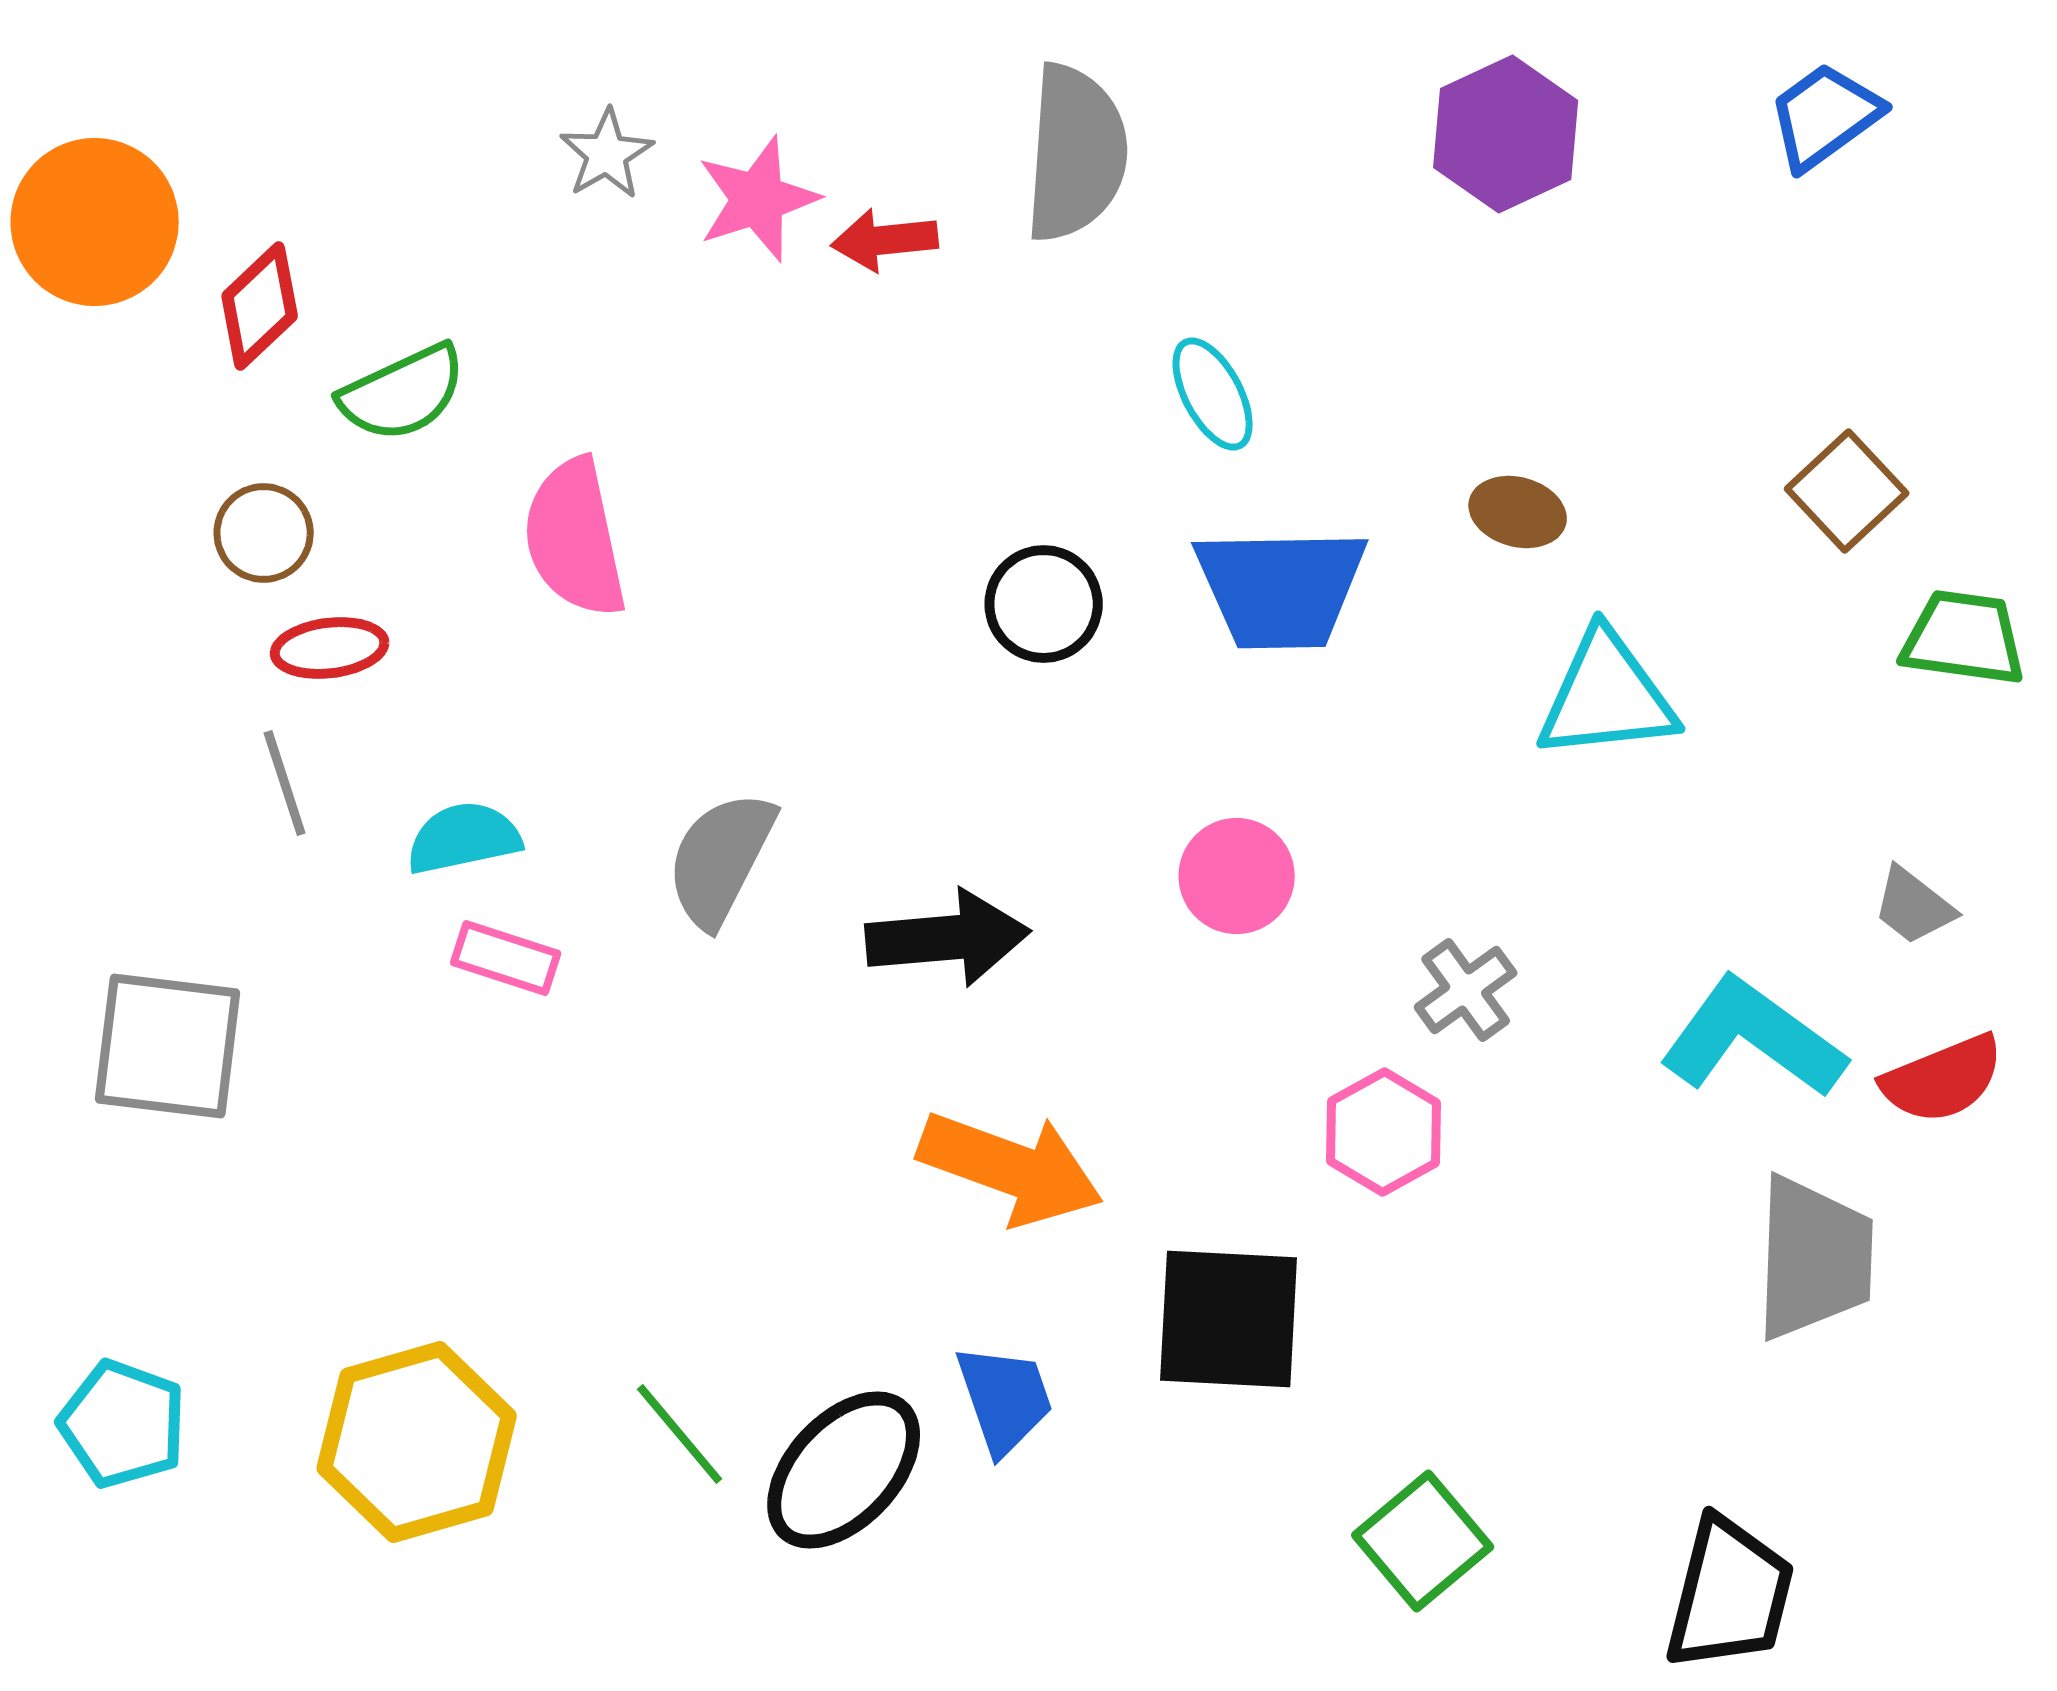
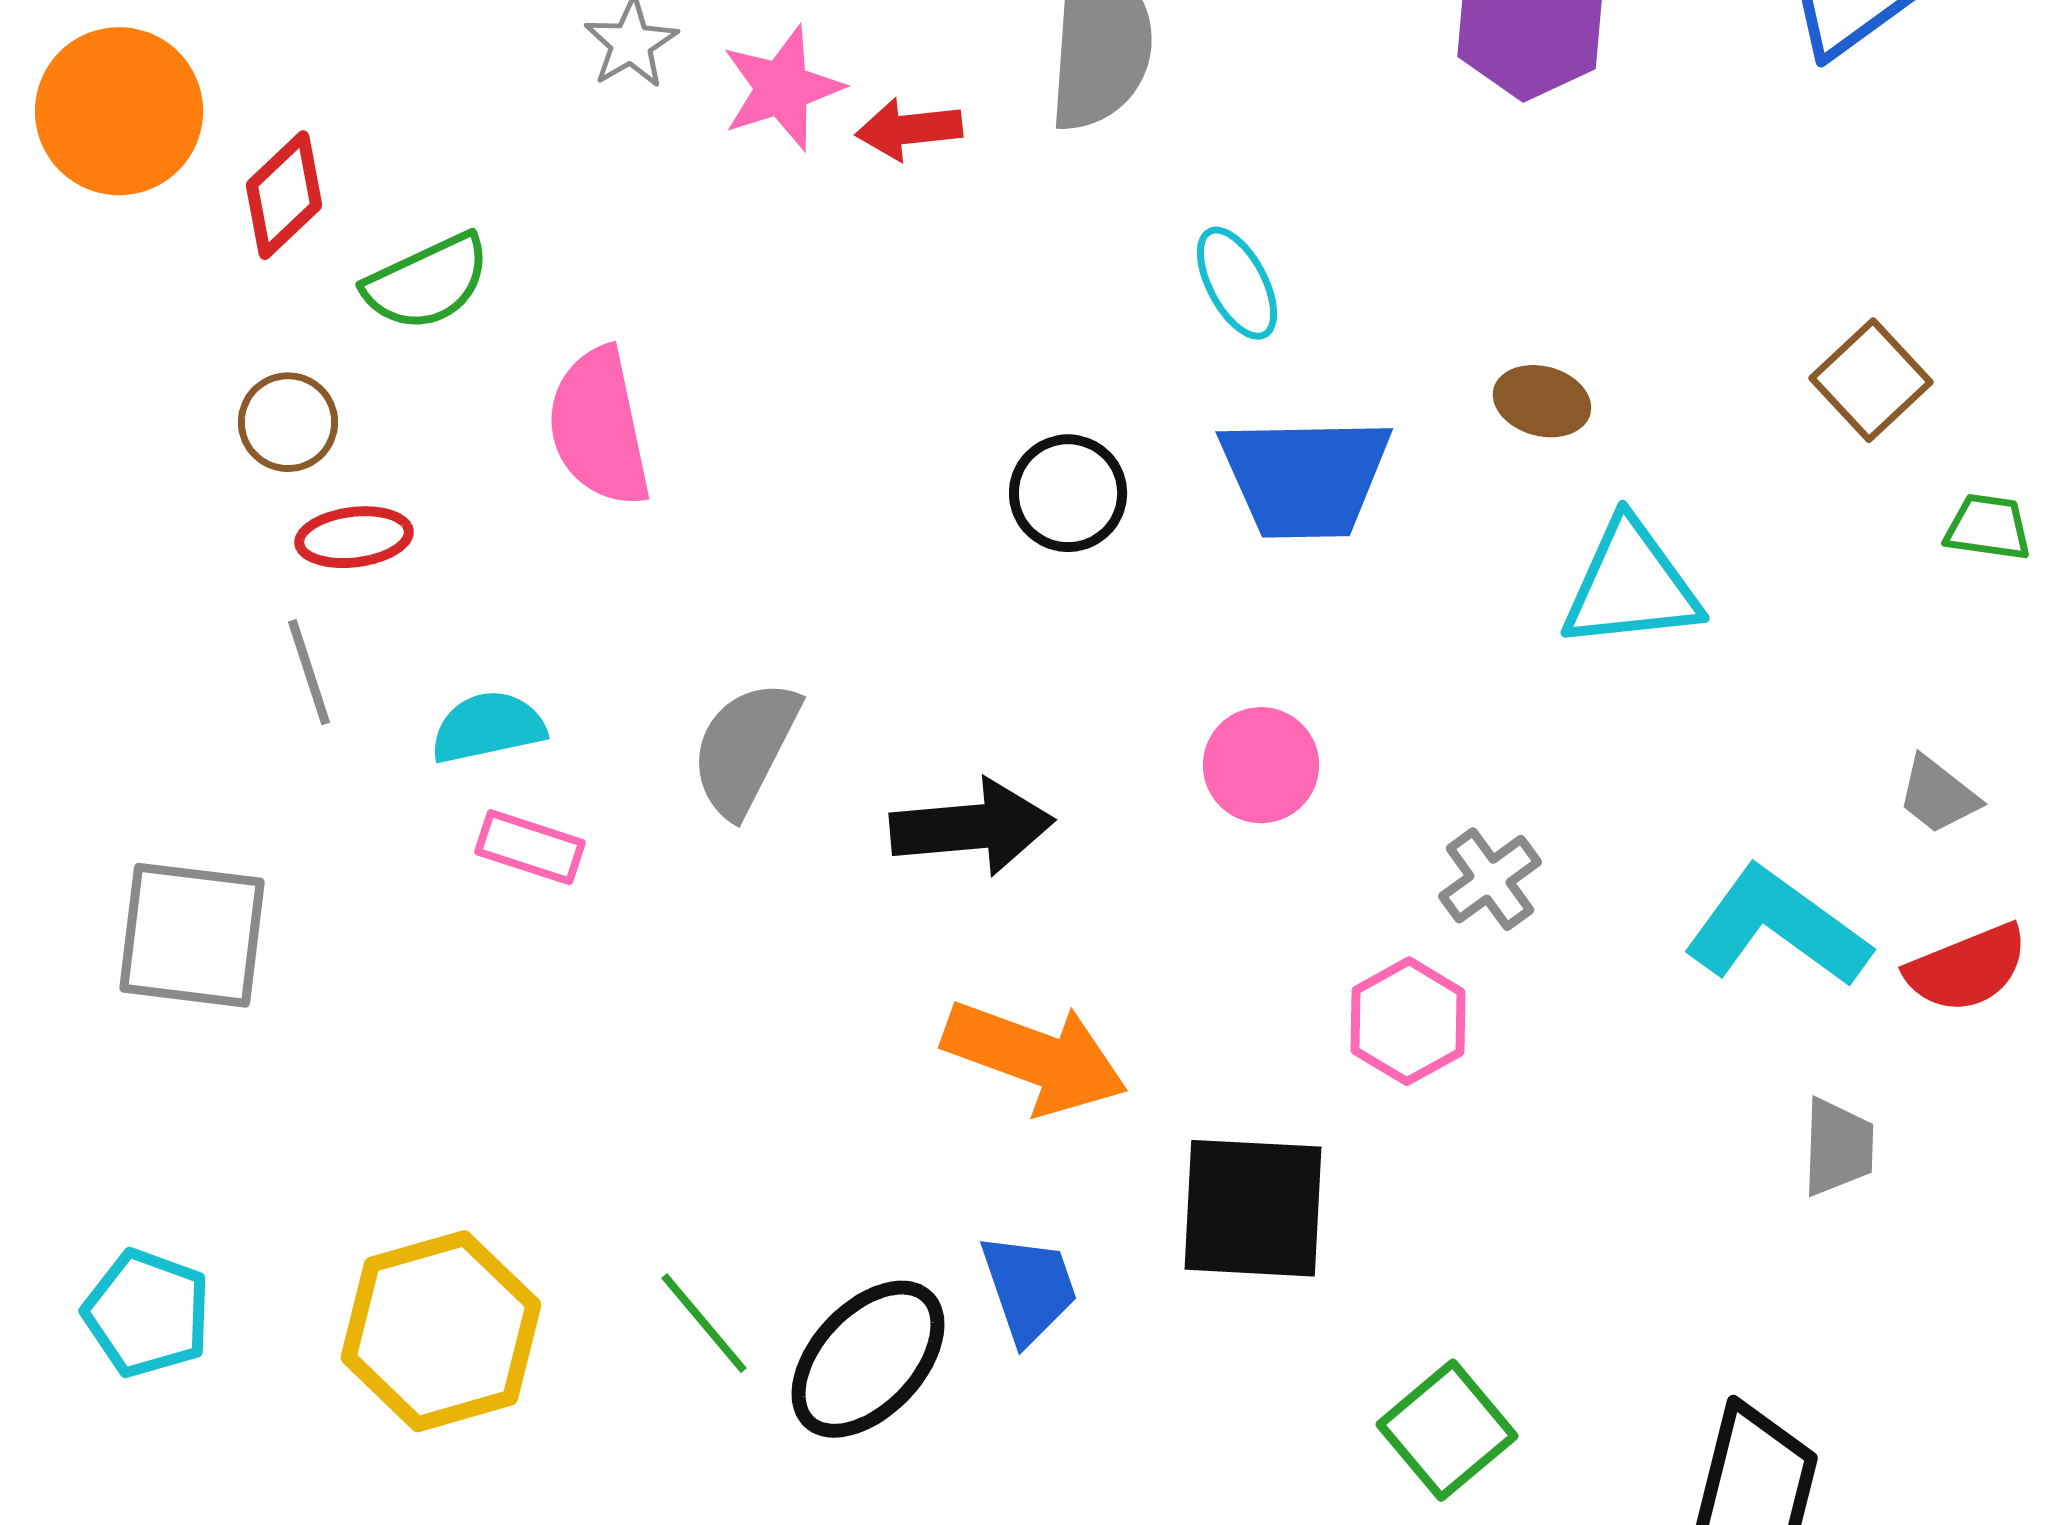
green trapezoid: (1964, 638) -> (1988, 527), size x0.7
gray trapezoid: (1814, 1258) -> (1838, 1147), size x0.6

